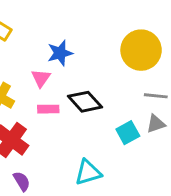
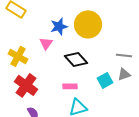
yellow circle: (141, 50) -> (88, 24), moved
pink rectangle: (48, 109) -> (70, 86), moved

